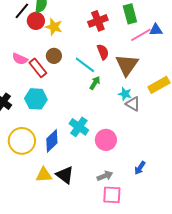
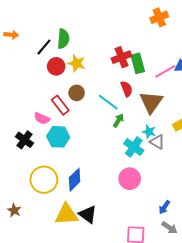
green rectangle: (130, 14) -> (138, 63), moved
red circle: (36, 21) -> (56, 66), moved
pink semicircle: (20, 59) -> (42, 118), moved
cyan cross: (79, 127) -> (134, 147), moved
yellow triangle: (44, 175) -> (66, 214), size x1.4
gray arrow: (105, 176) -> (169, 228), moved, turned 56

